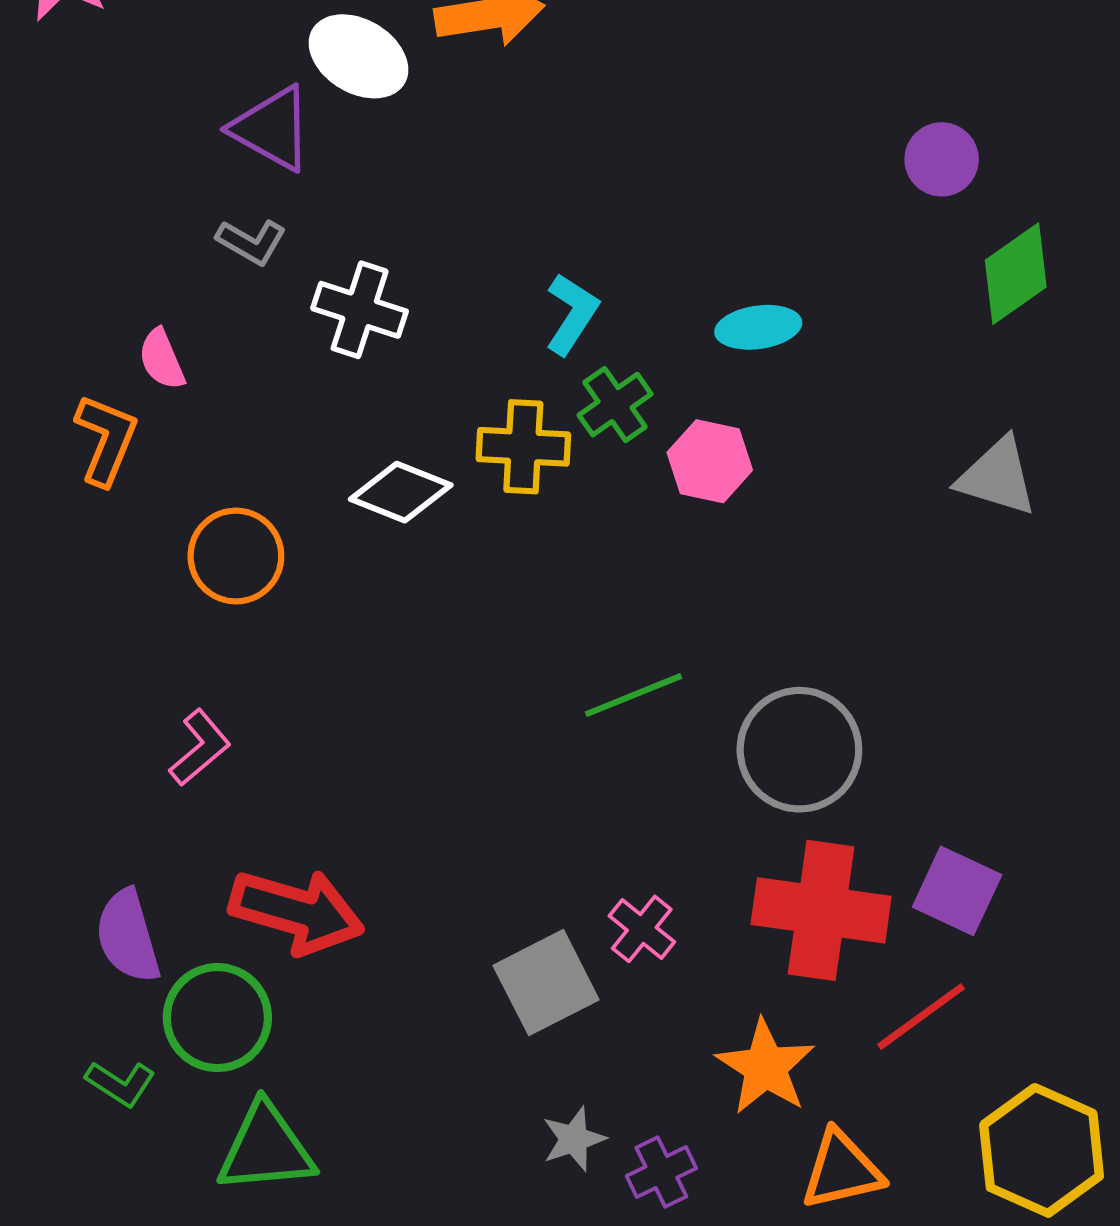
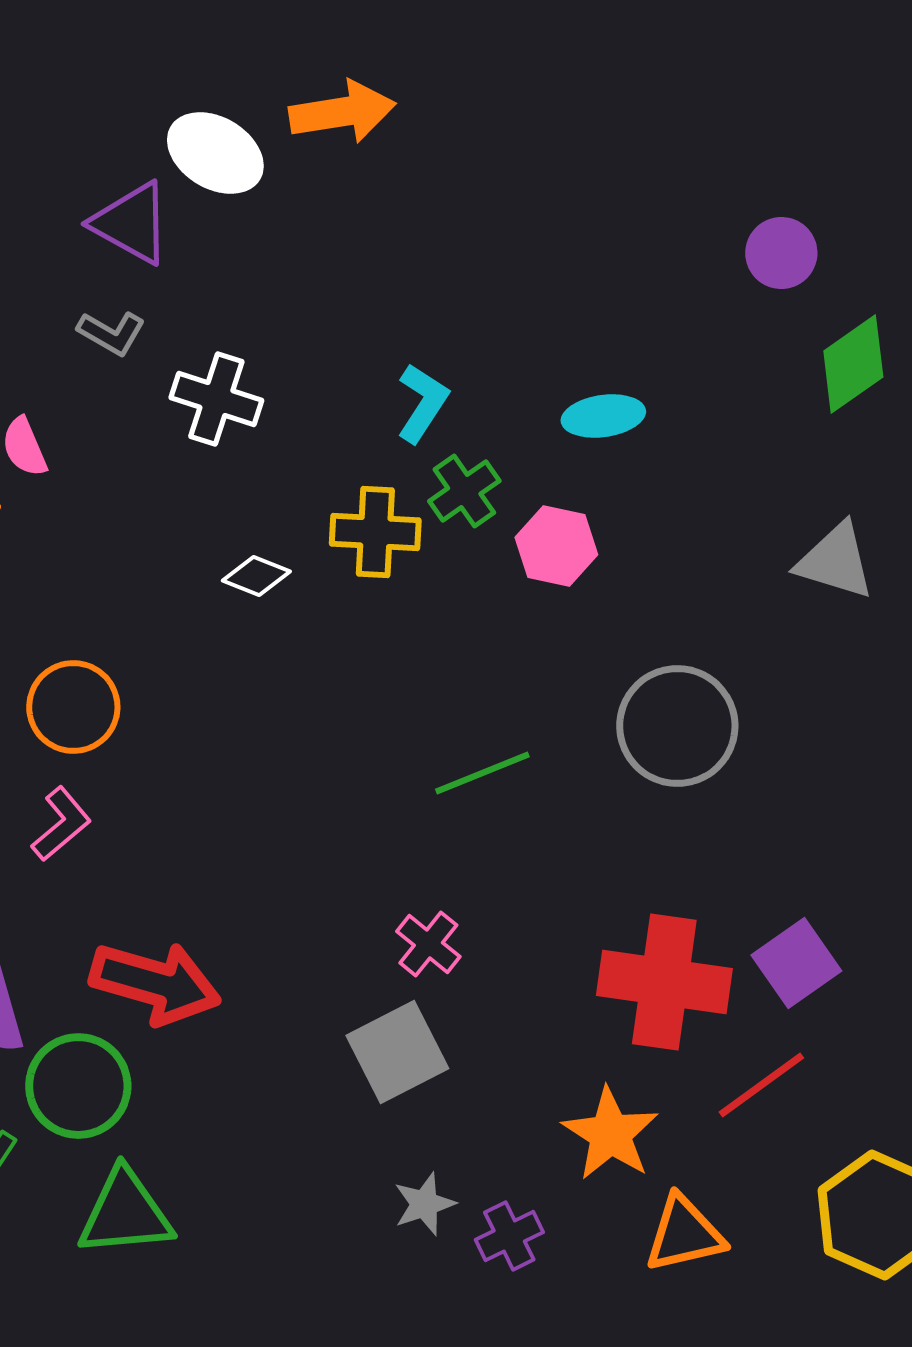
white diamond: (401, 492) -> (256, 576), size x0.7
orange circle: (236, 556) -> (73, 707), moved
gray circle: (799, 750) -> (677, 726), moved
purple square: (957, 891) -> (796, 963), turned 30
pink cross: (642, 929) -> (428, 944), moved

